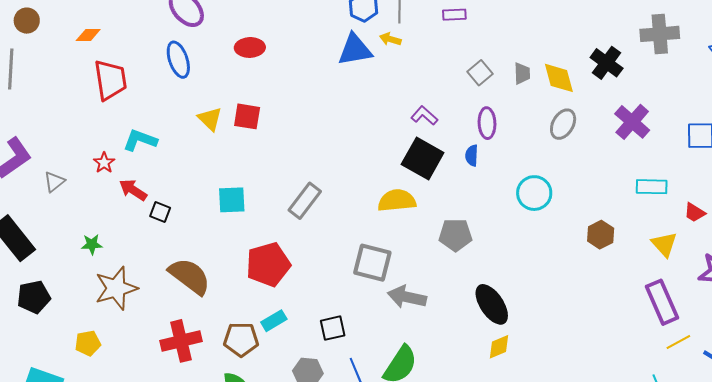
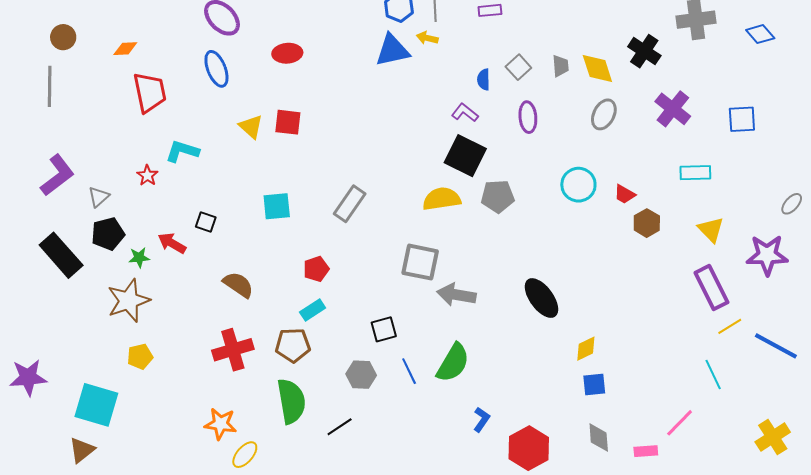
blue semicircle: (472, 155) -> (484, 80), moved
red arrow: (133, 190) -> (172, 243), moved
red trapezoid: (695, 212) -> (625, 194), moved
gray pentagon: (455, 235) -> (498, 196), moved
red pentagon: (268, 264) -> (316, 269), size x0.6
brown semicircle: (190, 276) -> (238, 285), size x0.7
brown star: (116, 288) -> (128, 301), moved
black pentagon: (34, 297) -> (108, 234), moved
cyan rectangle: (274, 321) -> (313, 310), moved
yellow diamond: (499, 347) -> (586, 349), moved

